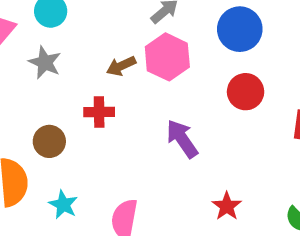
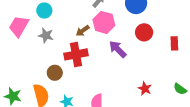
red cross: (99, 112) -> (76, 54), size x1.6
purple arrow: (182, 139) -> (118, 49), moved

